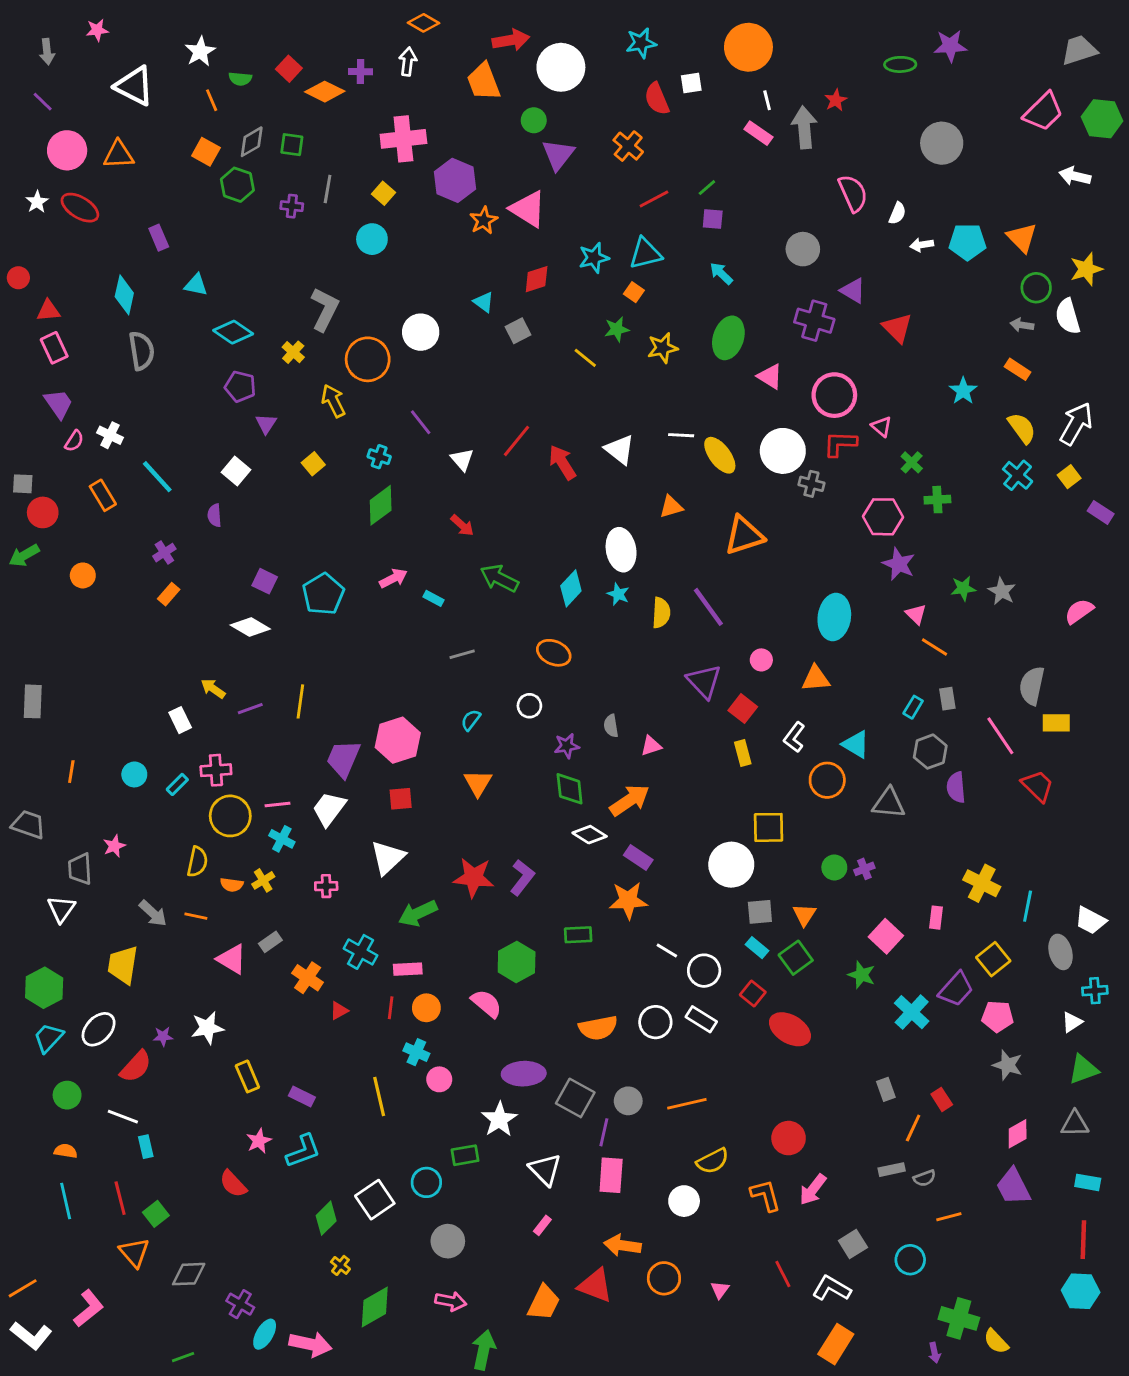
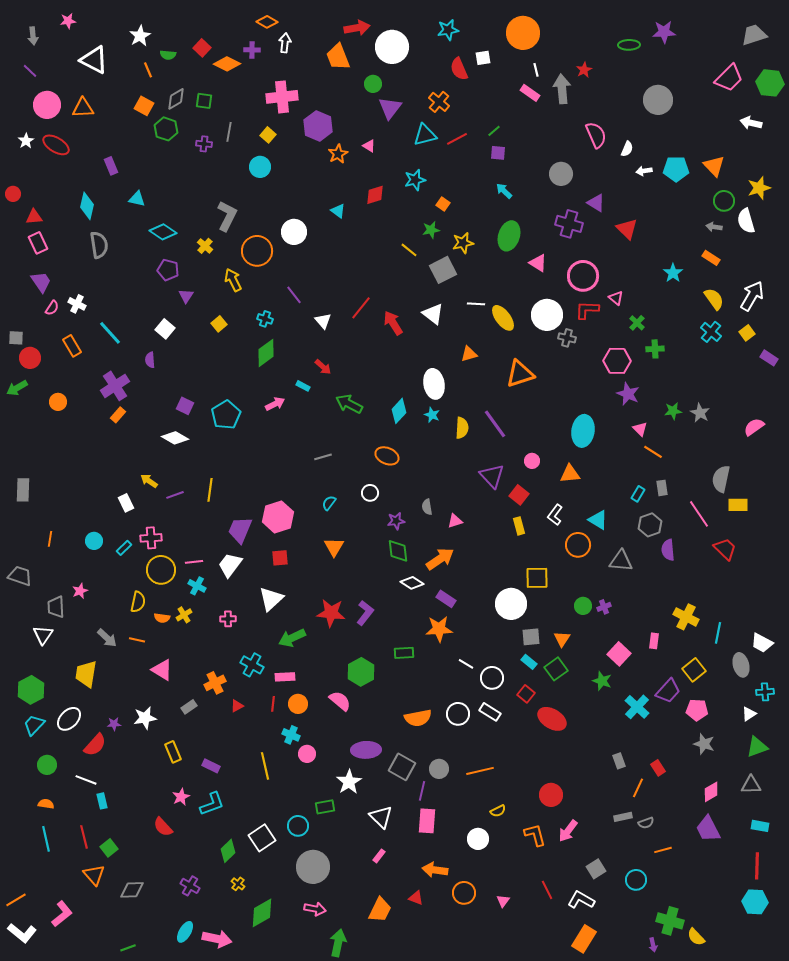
orange diamond: (423, 23) -> (267, 22), moved
pink triangle: (528, 209) -> (369, 146), size x0.5
cyan triangle: (645, 253) -> (425, 135), moved
gray square: (518, 331) -> (443, 270), moved, size x1.5
purple cross: (164, 553) -> (115, 386), size x1.8
cyan rectangle: (434, 598) -> (303, 386), moved
gray rectangle: (270, 942) -> (189, 707), moved
orange cross: (308, 978) -> (215, 683), turned 30
yellow semicircle: (713, 1161) -> (498, 811), size x0.7
gray circle: (448, 1241) -> (313, 867), size x1.4
red triangle: (595, 1285) -> (416, 898), size x0.6
purple cross: (240, 1304) -> (190, 886), moved

